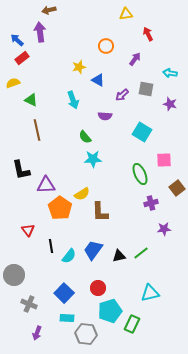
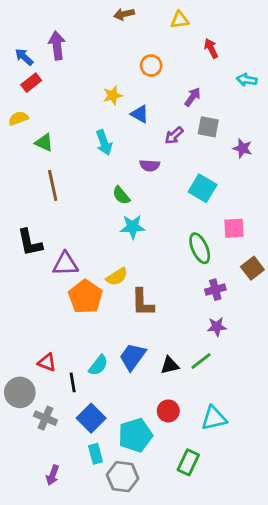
brown arrow: (49, 10) -> (124, 14), moved
purple arrow: (135, 59) -> (193, 97), moved
cyan arrow: (170, 73) -> (247, 80), moved
purple star: (164, 229) -> (217, 327), moved
red triangle: (28, 230) -> (47, 362), moved, turned -32
black line: (51, 246) -> (73, 382), moved
red circle: (98, 288) -> (168, 411), moved
gray cross: (29, 304) -> (45, 418), moved
cyan pentagon: (110, 311) -> (135, 435), moved
cyan rectangle: (67, 318) -> (95, 454), turned 72

